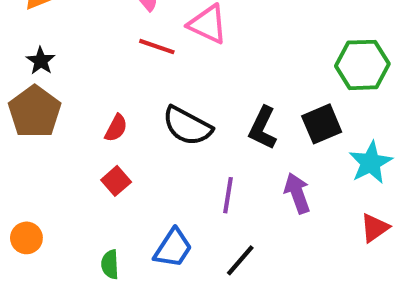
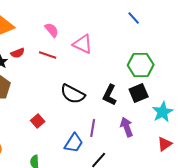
red line: (157, 47) -> (48, 55), moved
green hexagon: (362, 65) -> (141, 65), moved
red semicircle: (116, 128) -> (18, 53), moved, turned 40
blue trapezoid: (173, 248) -> (74, 143), moved

